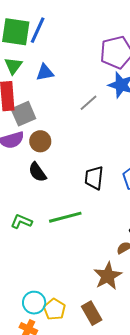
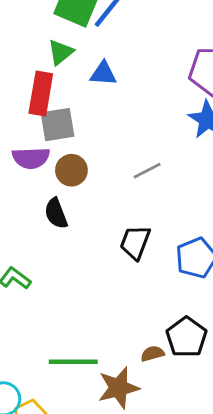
gray line: (88, 103) -> (147, 171), moved
green line: (65, 217) -> (73, 362), moved

